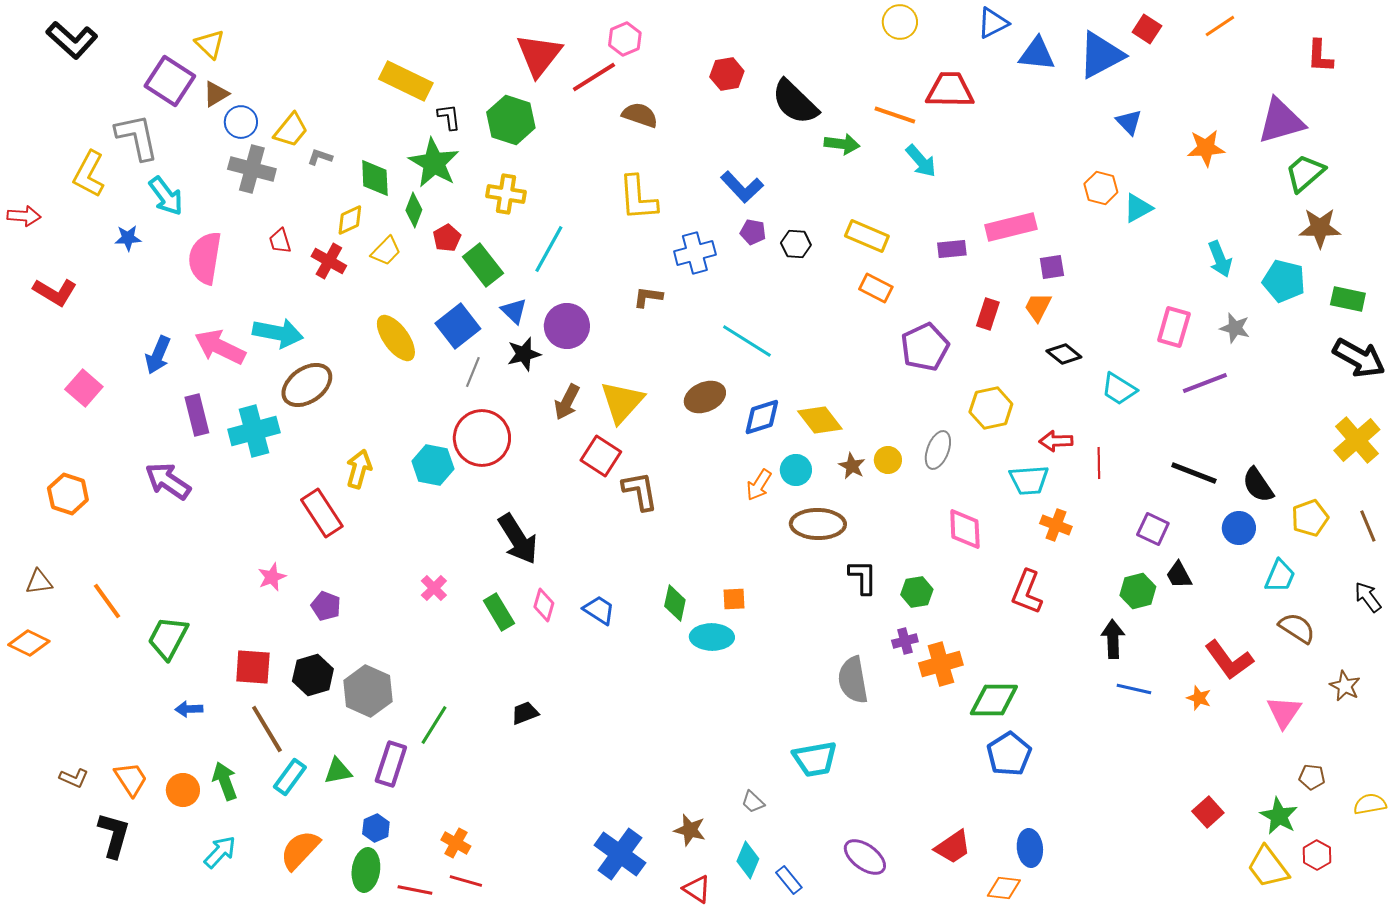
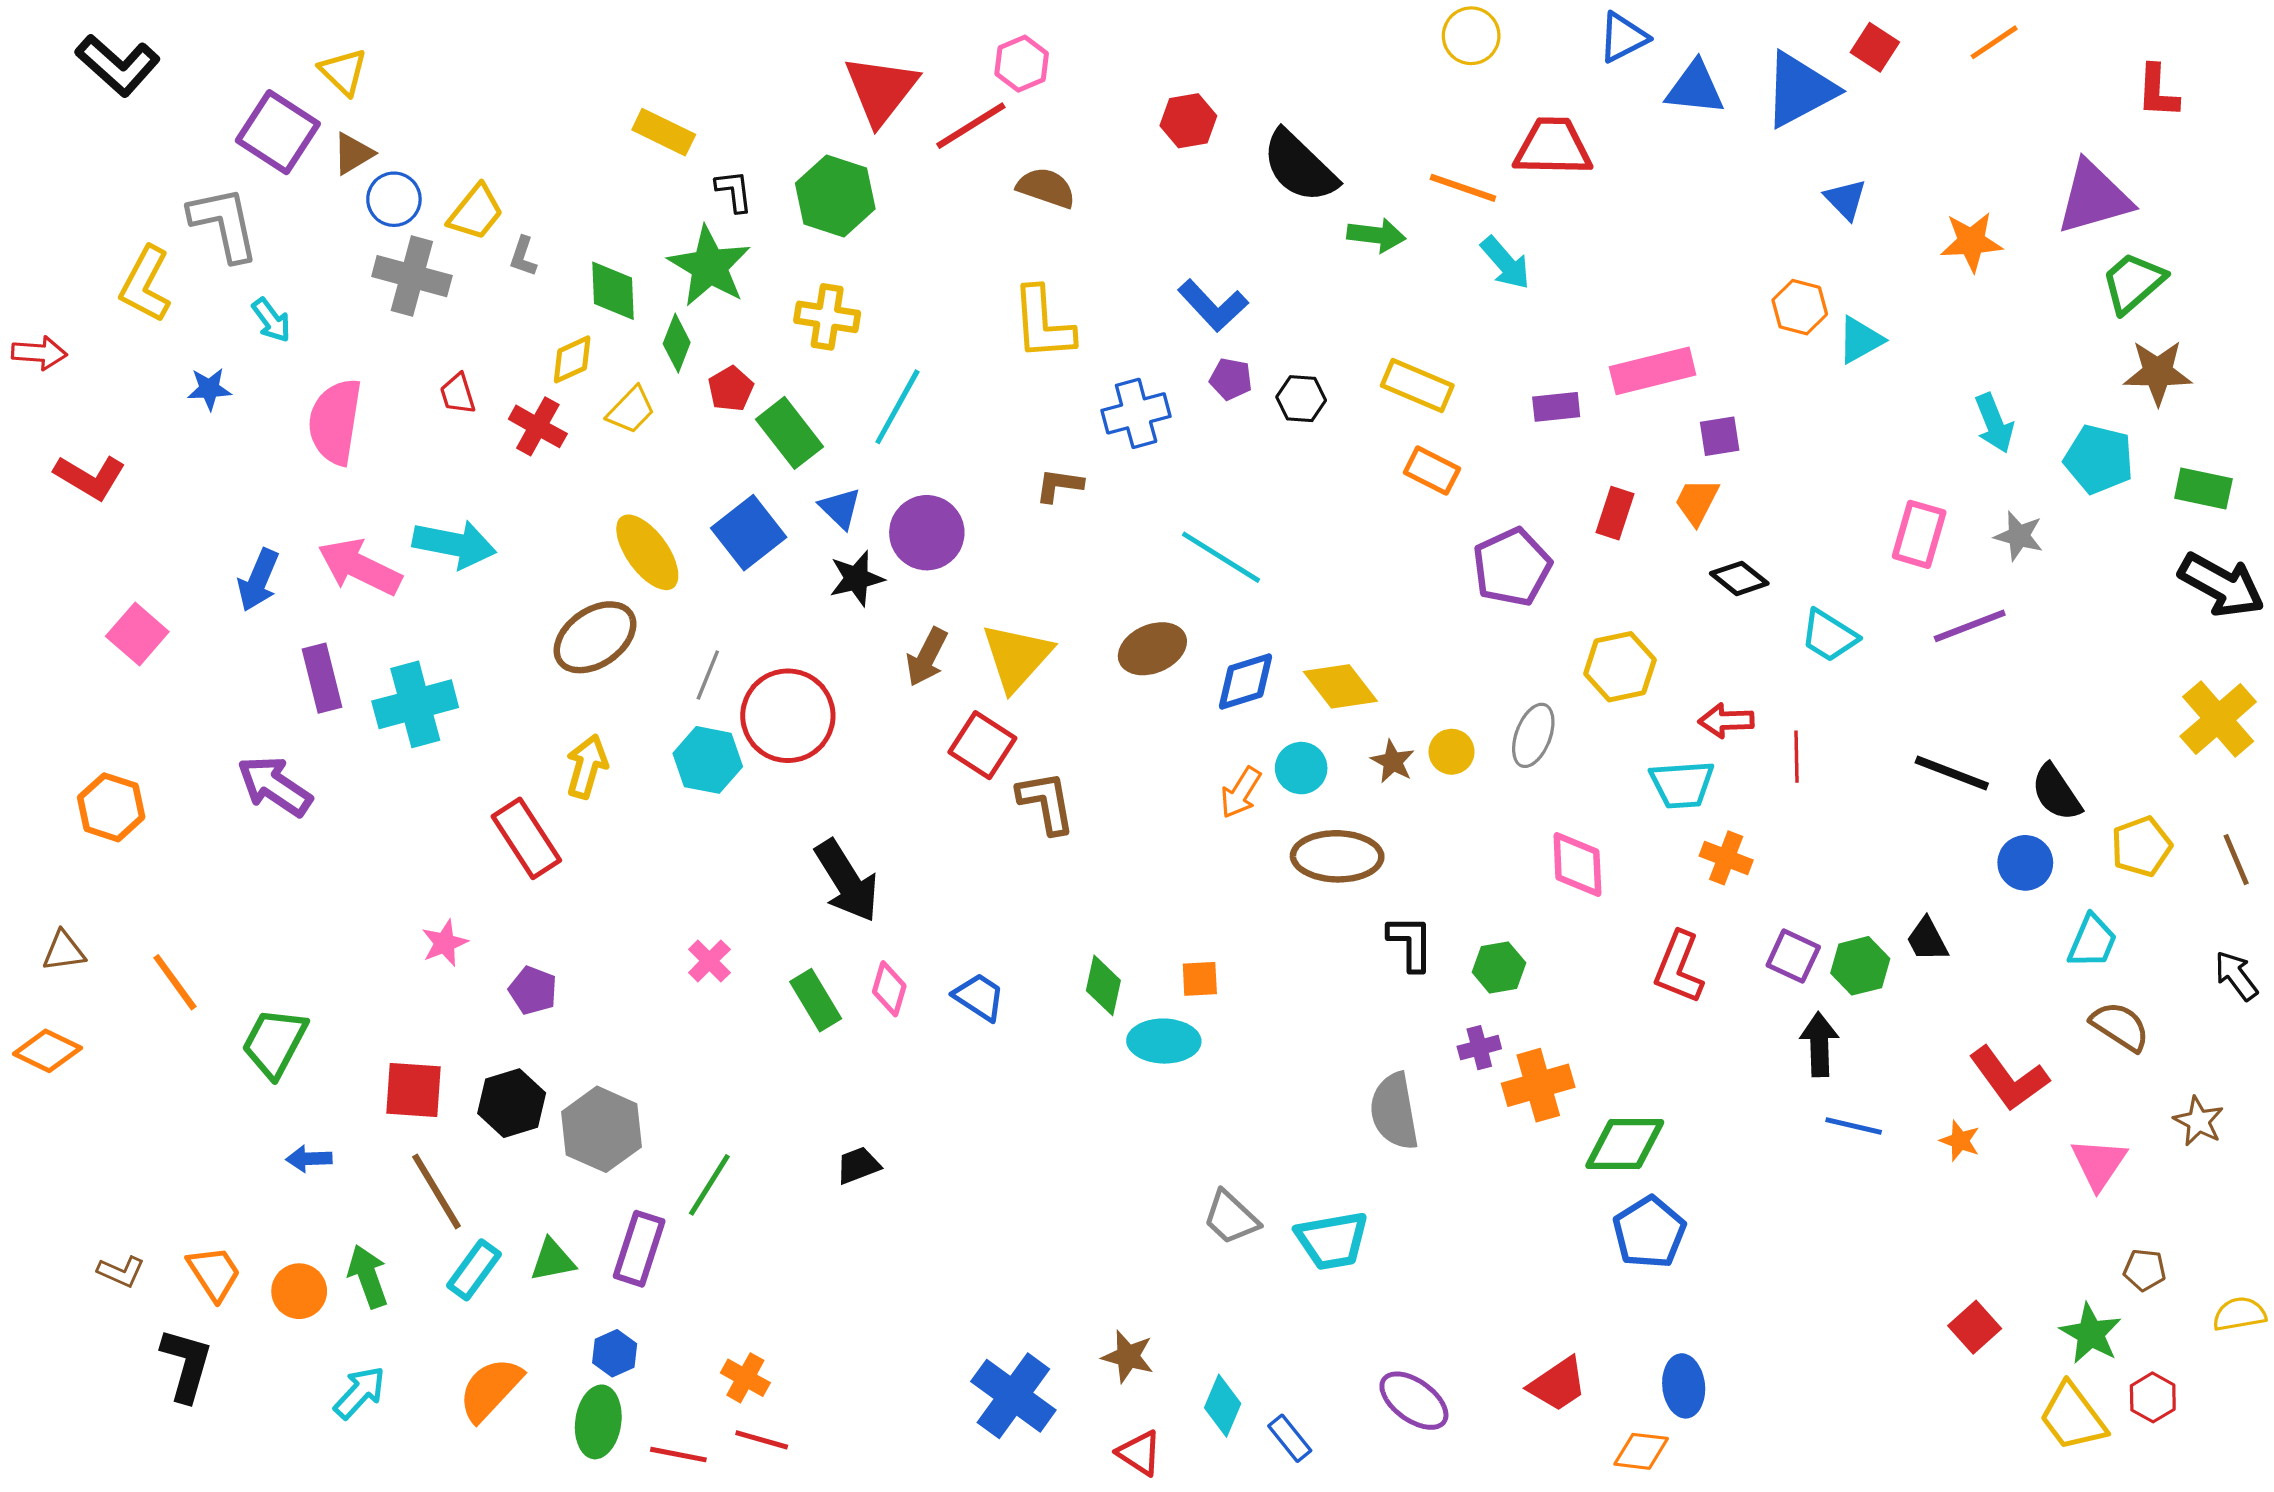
yellow rectangle: (406, 81) -> (664, 132), size x0.7
gray L-shape: (320, 157) -> (523, 256), turned -90
cyan arrow: (166, 196) -> (271, 320), size x0.7
gray line: (473, 372) -> (708, 675), moved
brown ellipse: (307, 385) -> (595, 637), moved
purple square: (1153, 529) -> (1793, 956), moved
gray trapezoid: (753, 802) -> (1231, 1218), moved, size x1.5

